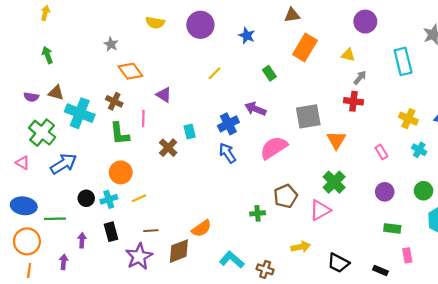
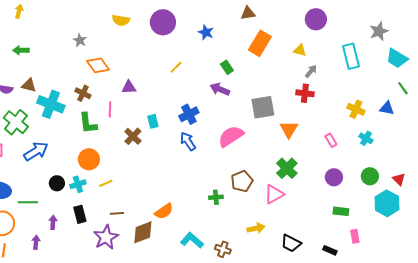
green arrow: (47, 55) -> (21, 50), turned -70
purple triangle: (164, 95) -> (129, 87), turned -35
purple arrow: (255, 109) -> (220, 89), moved

